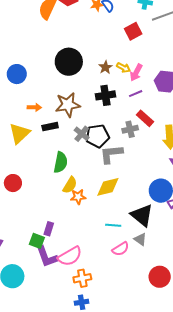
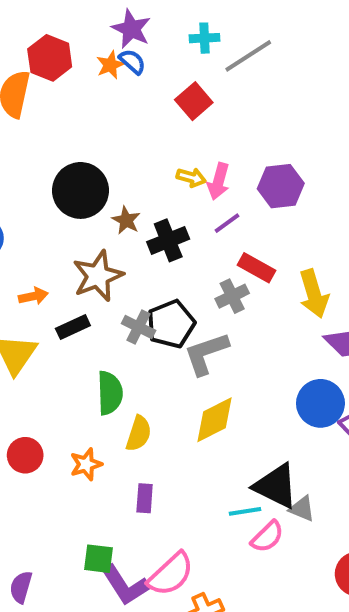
brown star: (105, 67) -> (126, 220), moved
orange star: (78, 197) -> (86, 464), moved
black triangle: (142, 215) -> (276, 486), moved
cyan line: (113, 225) -> (245, 511), moved
purple rectangle: (49, 229) -> (145, 498), moved

